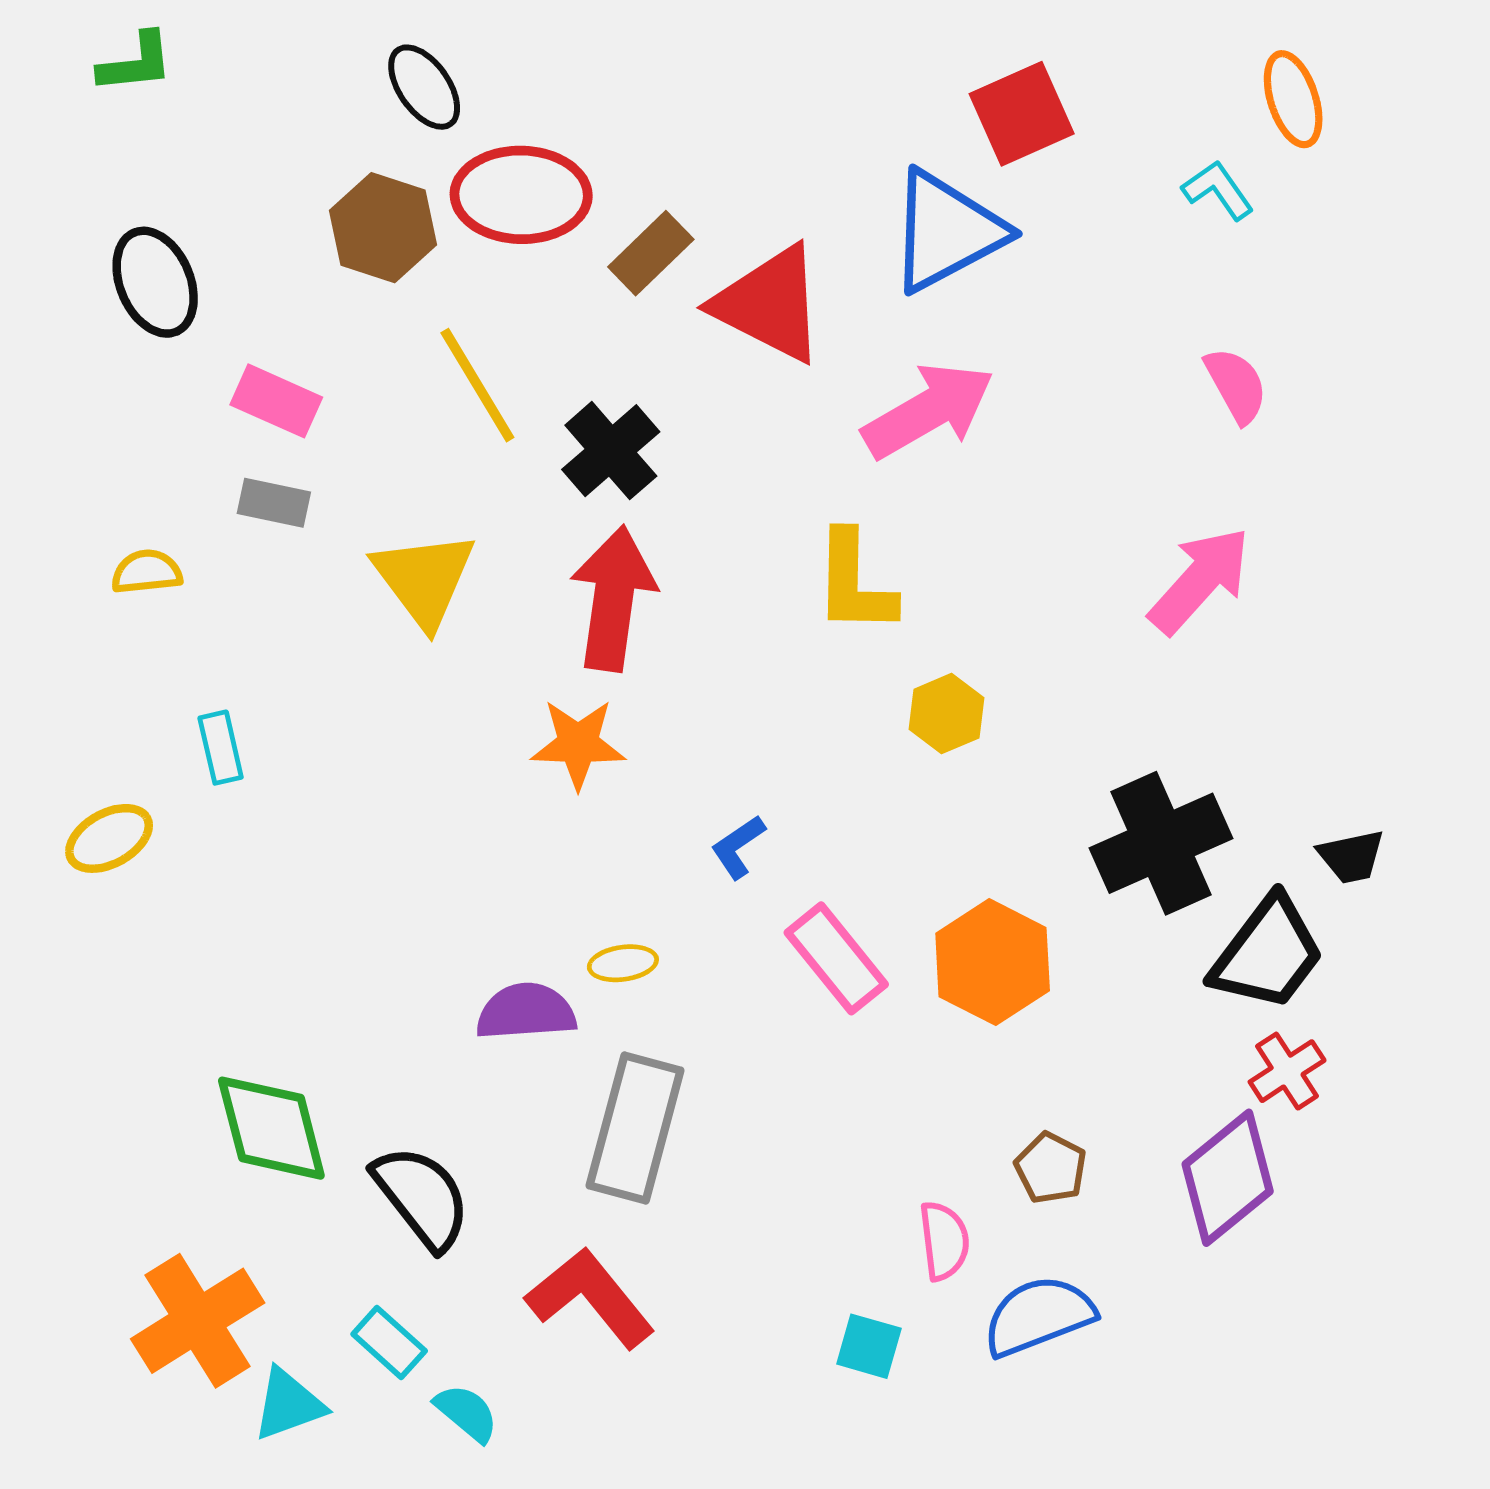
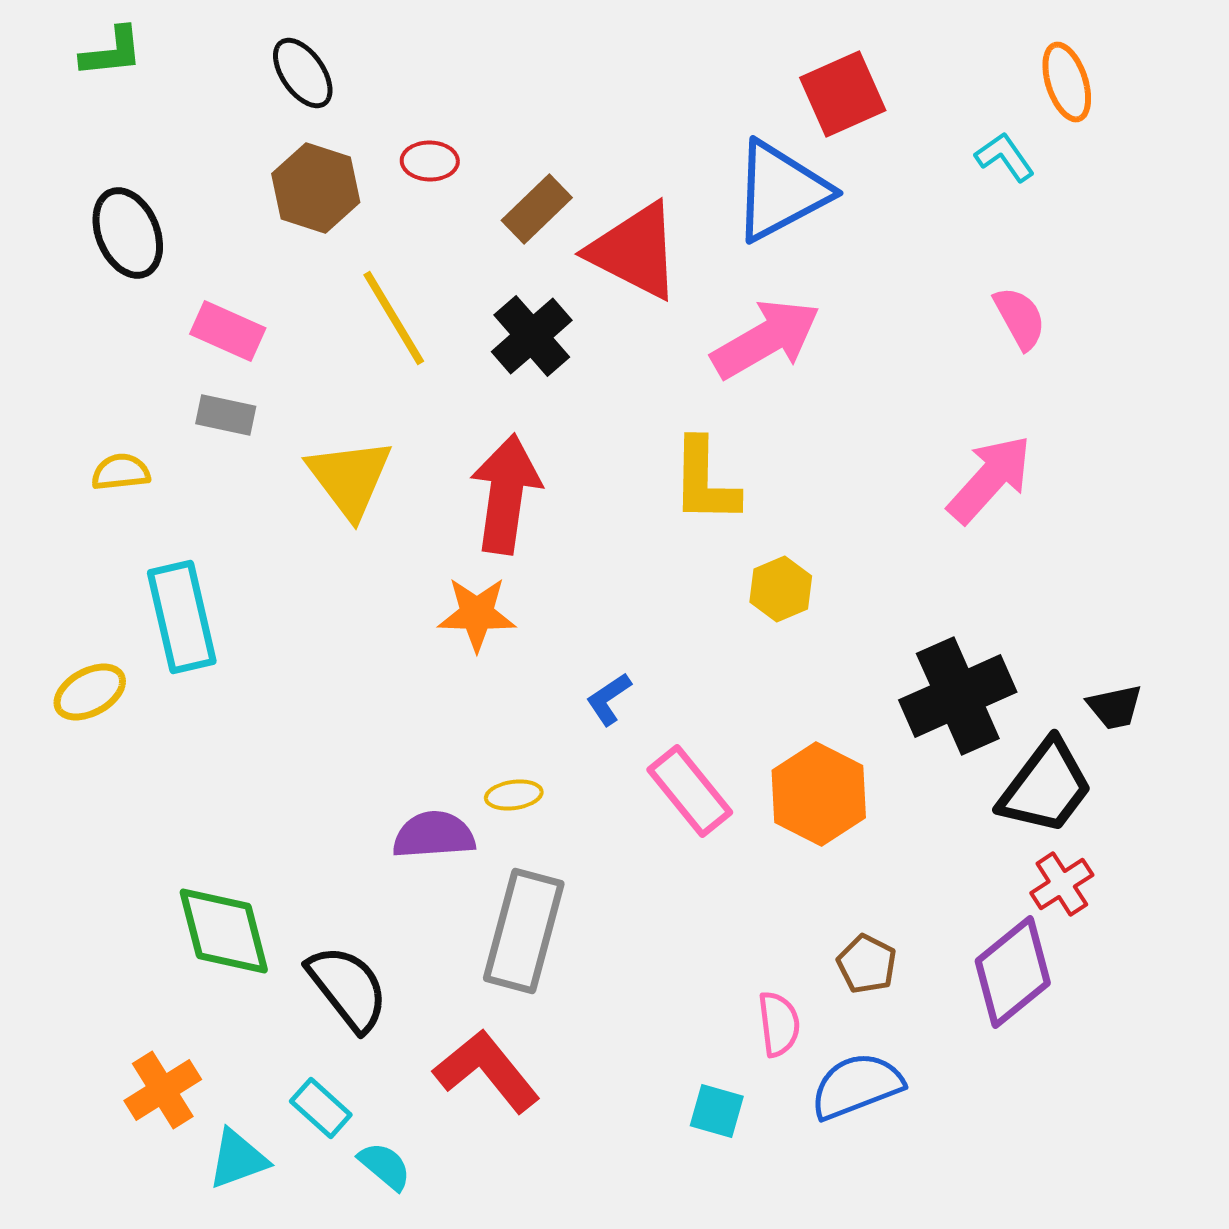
black ellipse: (424, 87) -> (303, 73), moved
red ellipse: (521, 195) -> (430, 161), size x0.5
black cross: (611, 451) -> (532, 336), moved
cyan rectangle: (221, 748) -> (182, 617), size x1.8
orange cross: (198, 1321) -> (163, 1090), size x0.7

